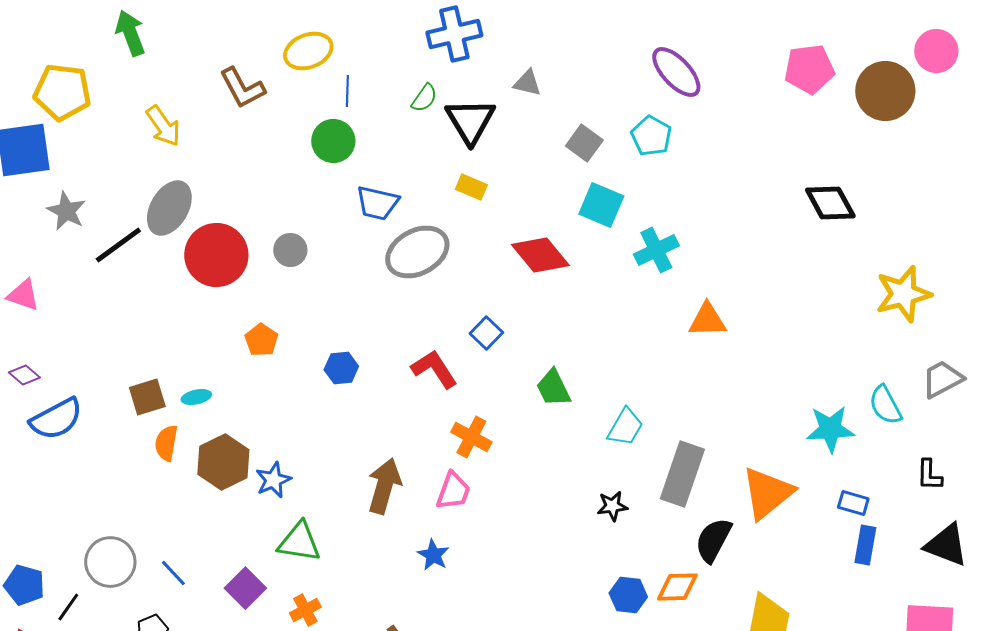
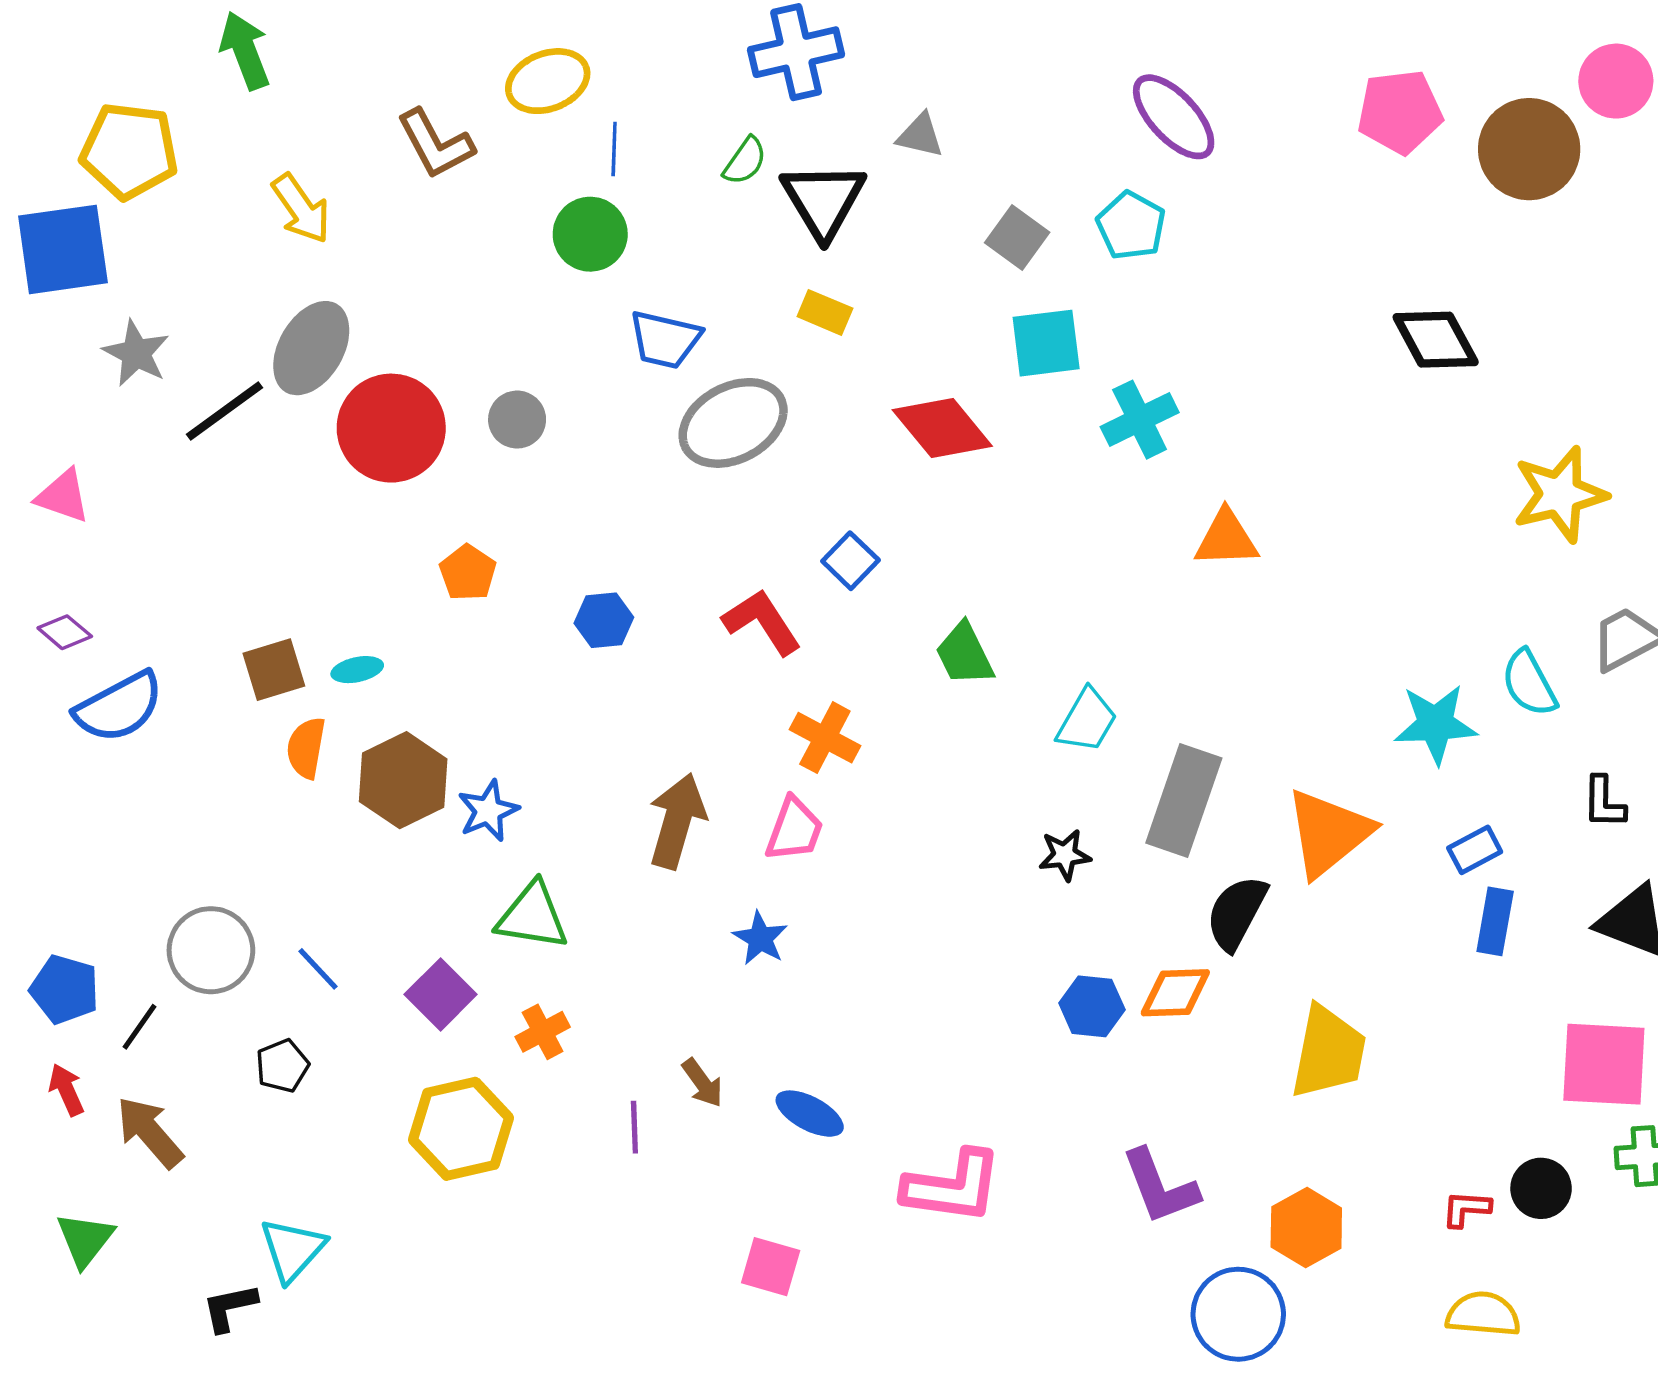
cyan square: (601, 205) -> (1046, 343), turned -30
blue rectangle: (853, 503) -> (1475, 850), turned -44

